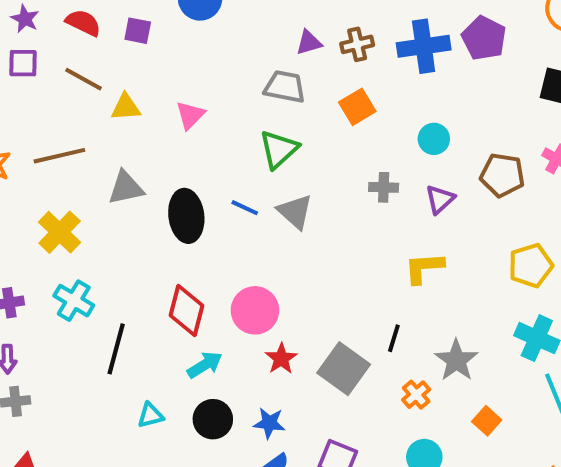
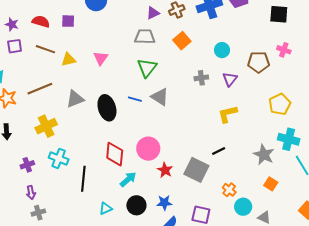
yellow cross: (60, 232) -> (46, 126), turned 30
black line: (394, 338) -> (219, 151), turned 56
gray star: (456, 360) -> (264, 155), moved
orange cross: (416, 395) -> (229, 190), moved

